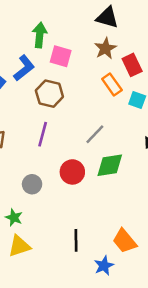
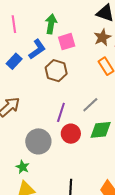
pink square: (61, 56) -> (67, 42), turned -36
purple line: (43, 134) -> (61, 112), moved
gray circle: (32, 184) -> (38, 141), size x1.6

